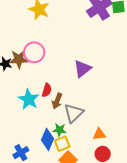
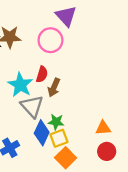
pink circle: (34, 52) -> (50, 40), moved
purple triangle: (82, 69) -> (66, 16), moved, turned -36
gray triangle: (74, 113) -> (32, 106), moved, turned -30

